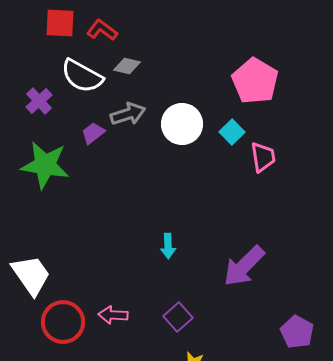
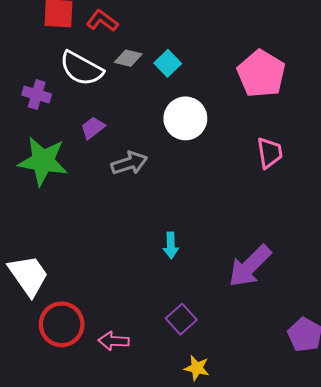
purple cross: (39, 101) -> (37, 95), turned -32
gray arrow: (128, 114) -> (129, 163), moved
cyan square: (232, 132) -> (168, 63), moved
pink arrow: (113, 315) -> (114, 341), moved

